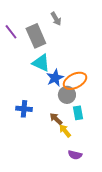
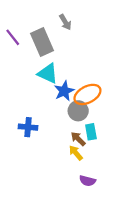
brown arrow: (56, 119) -> (78, 139), moved

